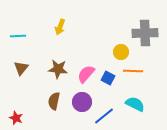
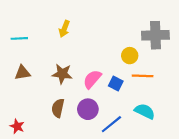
brown triangle: (21, 68) -> (22, 73), turned 42

